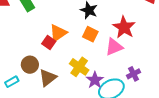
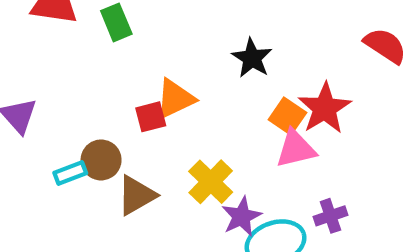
orange square: (90, 34) -> (287, 116), moved
red square: (49, 43) -> (151, 117), turned 32
cyan rectangle: (12, 82) -> (70, 173), moved

